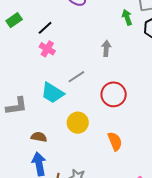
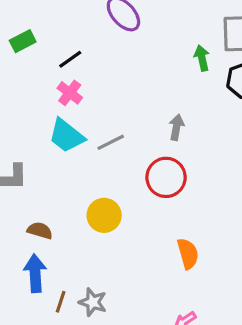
gray arrow: (106, 48) -> (176, 127), moved
cyan trapezoid: (53, 93) -> (67, 136), moved
orange semicircle: (115, 141) -> (188, 254), moved

